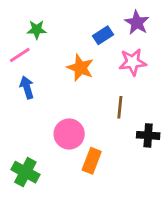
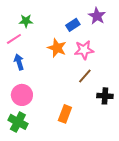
pink star: (133, 62) -> (84, 50), moved
brown line: (120, 107) -> (85, 76), turned 35
pink circle: (69, 134) -> (22, 95), moved

